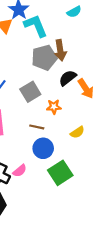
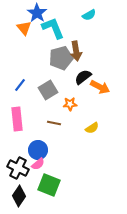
orange arrow: (86, 89) -> (100, 87), turned -30
blue circle: (43, 148) -> (38, 150), moved
green square: (60, 173) -> (49, 185), moved, turned -35

